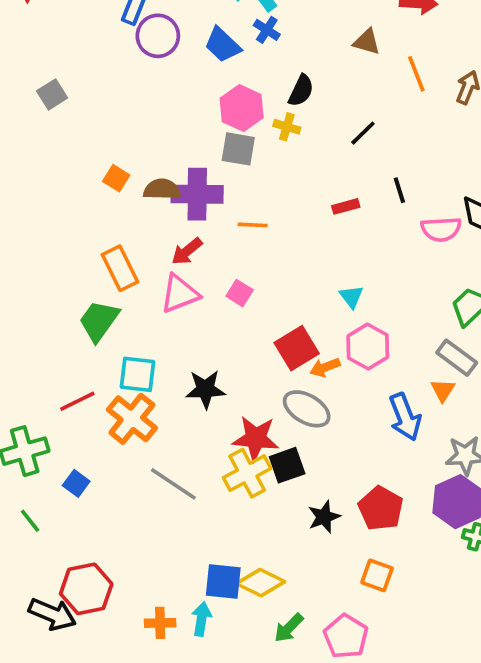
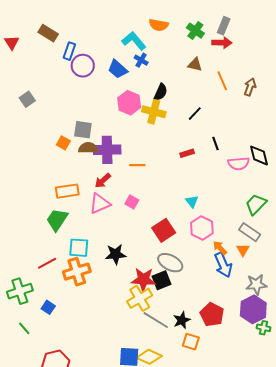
yellow cross: (287, 127) -> (154, 112), size x1.6
gray square: (238, 149) -> (83, 130), moved
orange rectangle: (120, 268) -> (67, 191), turned -70
orange arrow: (325, 367) -> (220, 248), moved, turned 70
orange cross: (132, 419) -> (77, 272), turned 36
black square: (287, 465) -> (161, 280), moved
gray line: (173, 484) -> (156, 320), moved
orange square: (377, 575) -> (191, 342), moved

